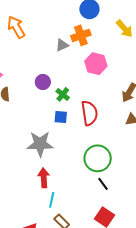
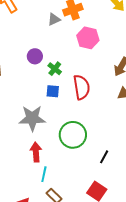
green circle: (98, 158) -> (73, 135), moved
black line: (103, 184) -> (104, 157), moved, turned 64

